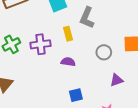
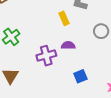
purple cross: (40, 44) -> (46, 56), moved

